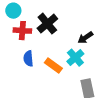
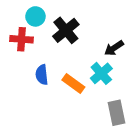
cyan circle: (13, 11) -> (35, 16), moved
red cross: (22, 31) -> (22, 39), moved

